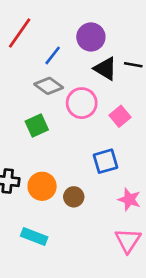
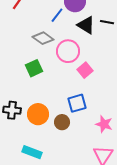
blue line: (53, 55) -> (57, 15), moved
pink square: (120, 116) -> (85, 70), moved
blue square: (105, 161) -> (77, 103), moved

